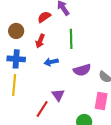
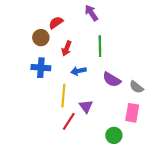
red semicircle: (44, 17) -> (56, 23), moved
purple semicircle: (82, 70) -> (112, 80), turned 48
yellow line: (14, 85) -> (63, 96), moved

